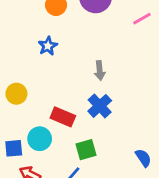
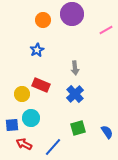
yellow circle: (16, 94) -> (22, 94), moved
red rectangle: (63, 117) -> (41, 85), moved
green square: (86, 150) -> (78, 128), moved

